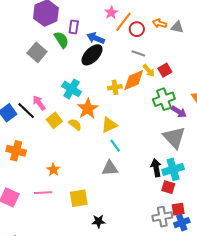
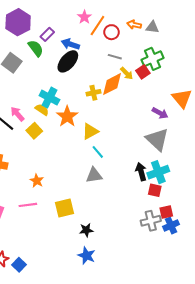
purple rectangle: (74, 27) -> (47, 34), turned 40
green cross: (164, 99) -> (152, 59), moved
yellow semicircle: (75, 124) -> (42, 110), moved

